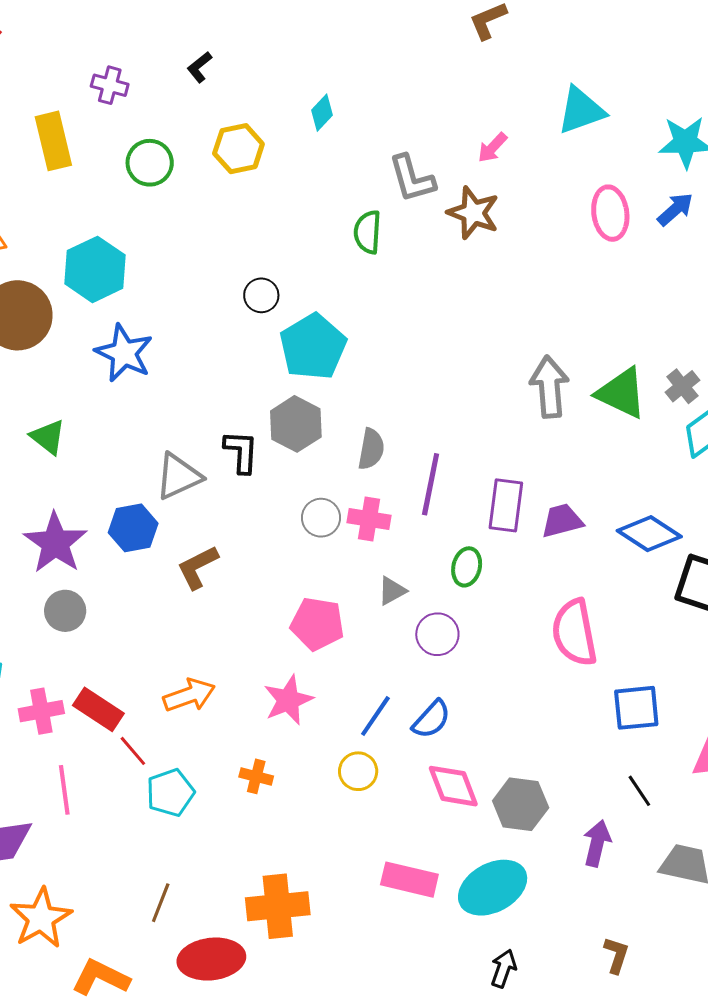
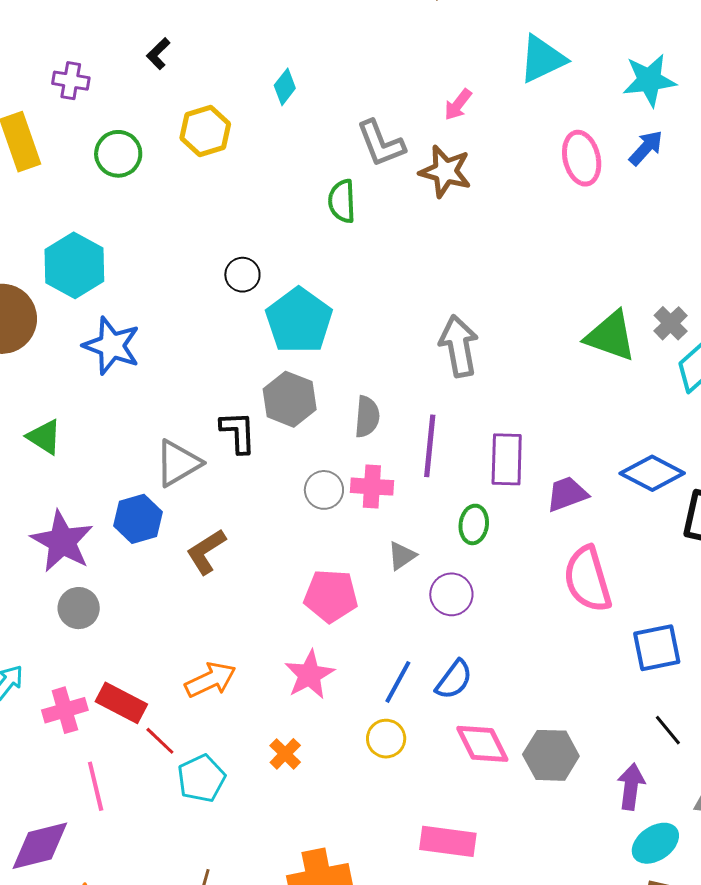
gray arrow: (549, 387) -> (459, 346), moved
purple trapezoid: (562, 521) -> (567, 494), moved
orange cross: (256, 776) -> (285, 754), turned 36
cyan ellipse: (493, 888) -> (655, 843), moved, size x0.7

